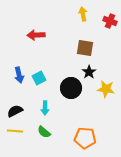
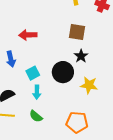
red arrow: (36, 35) -> (28, 35), moved
cyan square: (39, 78) -> (33, 73), moved
yellow star: (106, 89) -> (89, 85), moved

